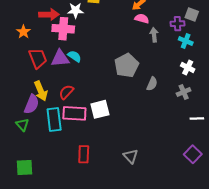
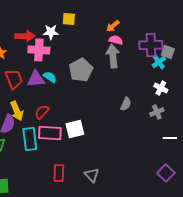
gray square: (192, 14) -> (168, 52), moved
purple cross: (177, 24) -> (151, 45), size x1.6
gray arrow: (154, 35) -> (113, 56), moved, size x1.6
cyan cross: (186, 41) -> (159, 62), turned 32
gray pentagon: (126, 65) -> (81, 70), moved
gray triangle: (131, 156) -> (92, 175), moved

